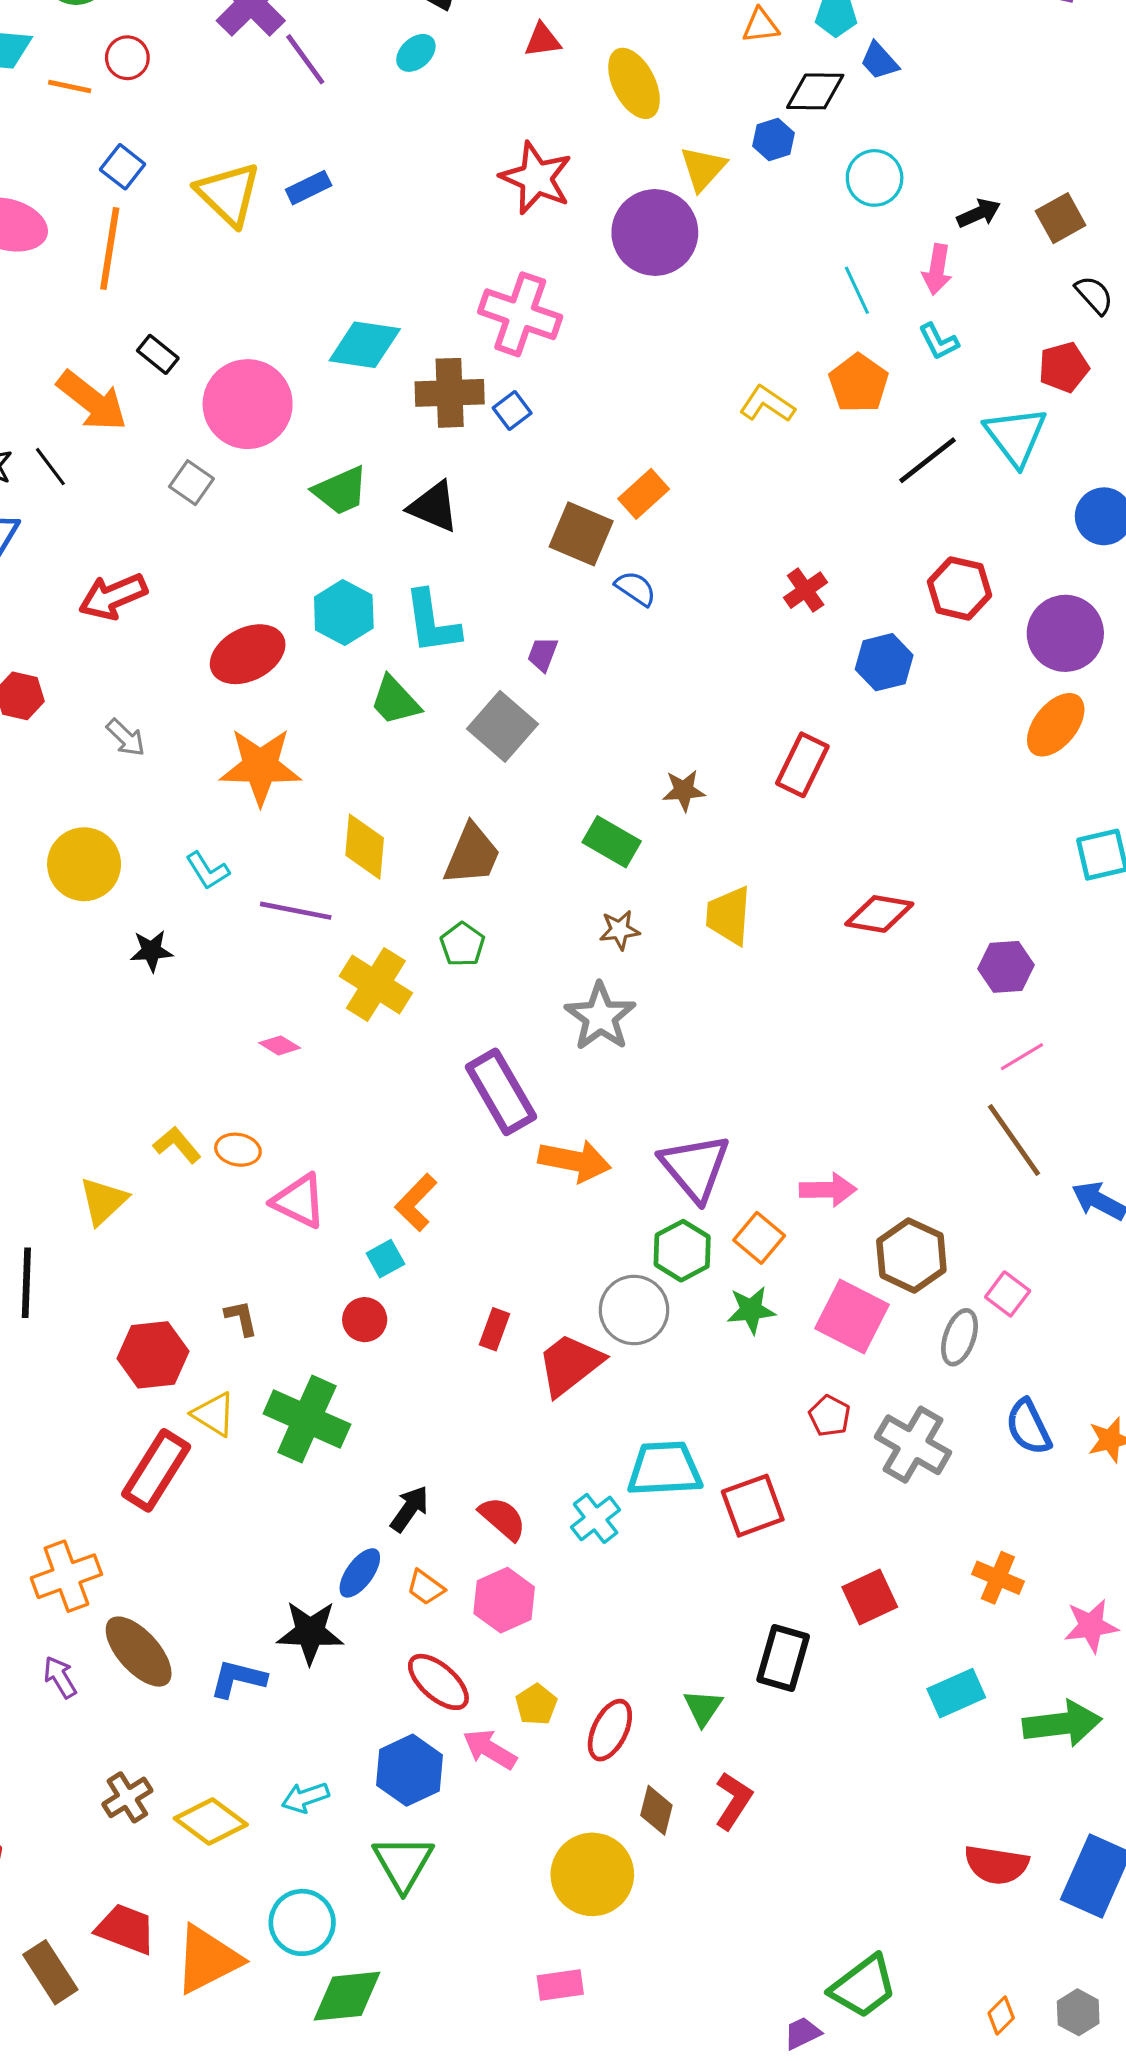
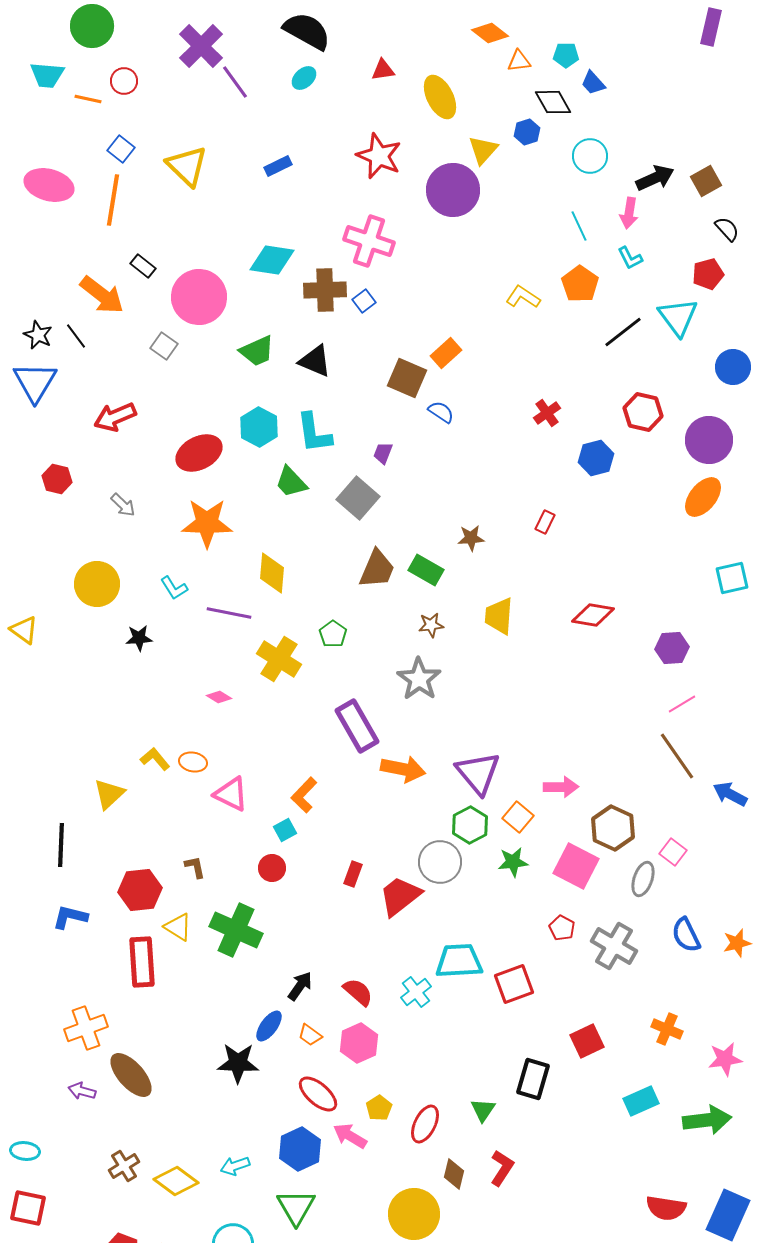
black diamond: (815, 91) -> (553, 102), turned 60
blue rectangle: (309, 188) -> (278, 166), moved
black arrow: (979, 213) -> (655, 178), size x1.4
red rectangle: (802, 765) -> (545, 522), size x0.6
brown trapezoid: (472, 855) -> (377, 569), moved
red rectangle: (156, 1470) -> (142, 962), turned -36
purple arrow: (60, 1677) -> (82, 1091), turned -44
blue L-shape: (238, 1679) -> (70, 917), moved

